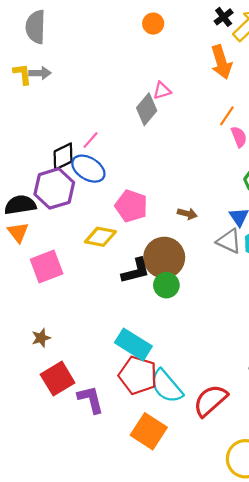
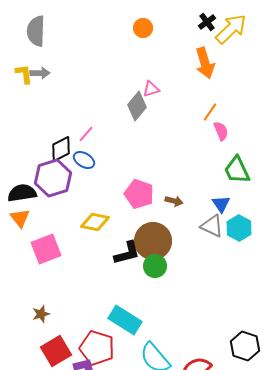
blue ellipse: (88, 169) -> (84, 160), size x0.7
pink pentagon: (131, 206) -> (139, 194), moved
red pentagon: (138, 375) -> (97, 348), moved

